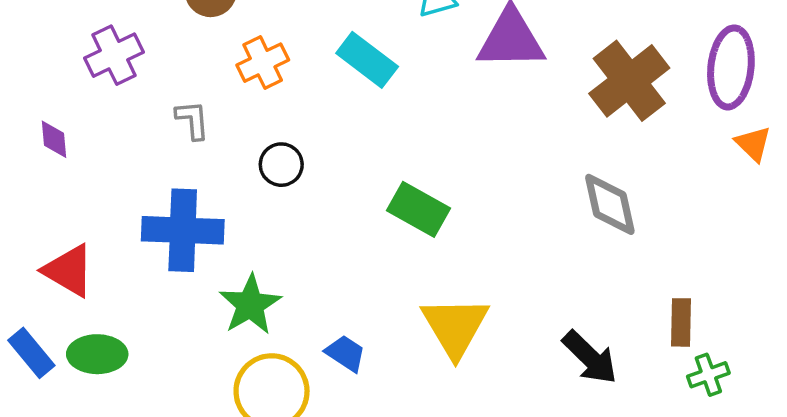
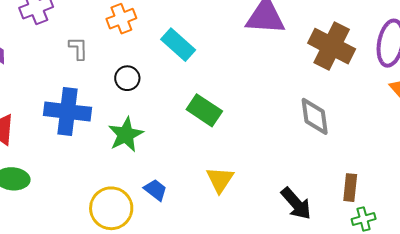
cyan rectangle: (367, 60) -> (178, 45), moved
brown cross: (629, 81) -> (332, 46), turned -30
green star: (250, 305) -> (126, 135), moved
yellow triangle: (455, 327) -> (220, 180), size x0.7

